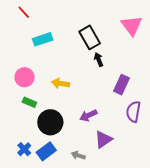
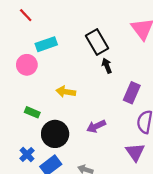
pink circle: (25, 77) -> (27, 65), moved
purple triangle: (103, 139) -> (135, 152), moved, turned -30
blue cross: (24, 149) -> (27, 155), moved

